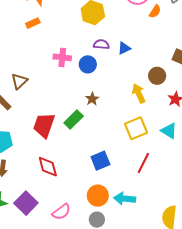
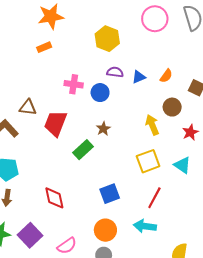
orange semicircle: (155, 11) -> (166, 76), moved
brown triangle: (19, 81) -> (28, 107), turned 48
red trapezoid: (44, 125) -> (55, 123), moved
cyan arrow: (125, 199) -> (145, 226), moved

